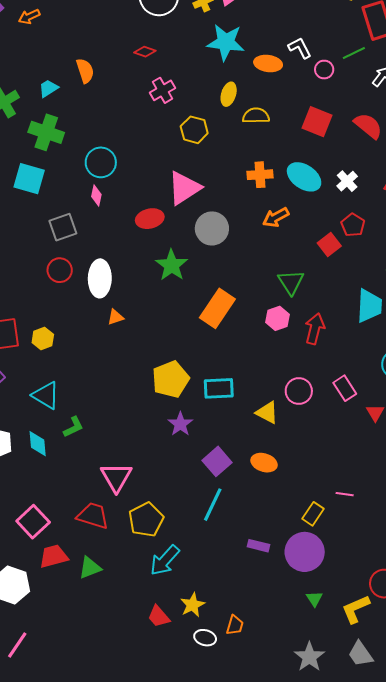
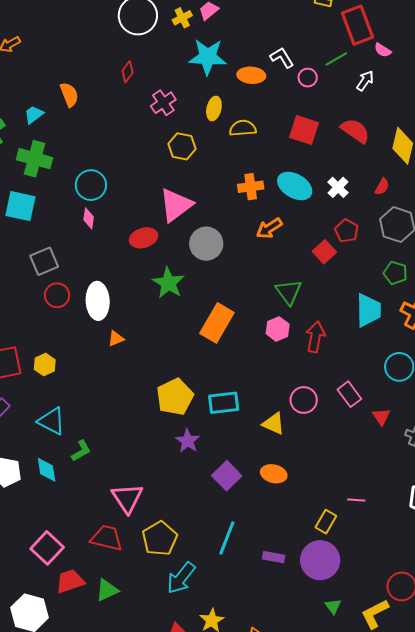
red diamond: (145, 52) -> (128, 72), turned -70
pink cross: (163, 90) -> (163, 103), moved
gray square: (63, 227) -> (44, 261), moved
cyan line: (213, 505) -> (227, 538), moved

